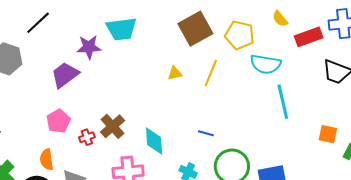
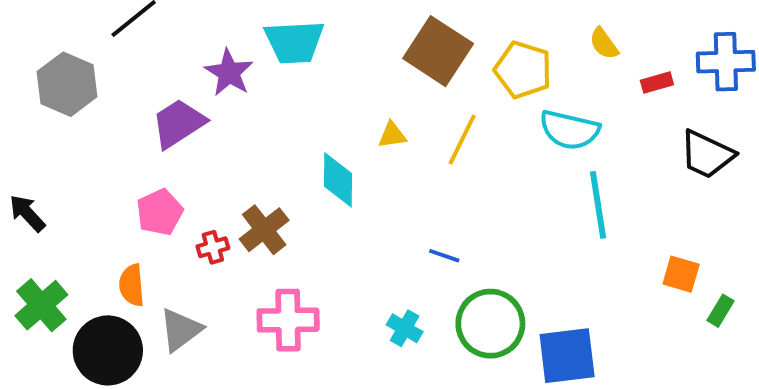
brown square: (195, 29) -> (438, 51), turned -32
red rectangle: (309, 37) -> (657, 82), size x0.6
purple star: (89, 47) -> (229, 73), turned 30
cyan diamond: (154, 141) -> (338, 180), moved

